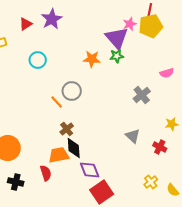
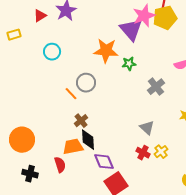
pink star: (130, 24) -> (144, 16), size x1.6
green star: (117, 56) -> (129, 64), moved
orange star: (92, 59) -> (106, 51), size x1.4
red cross: (160, 147) -> (143, 153), moved
yellow cross: (151, 182) -> (161, 152), moved

